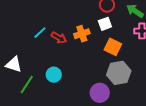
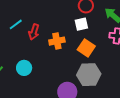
orange cross: (82, 34) -> (57, 41), moved
red arrow: (59, 38) -> (34, 32), turned 70

